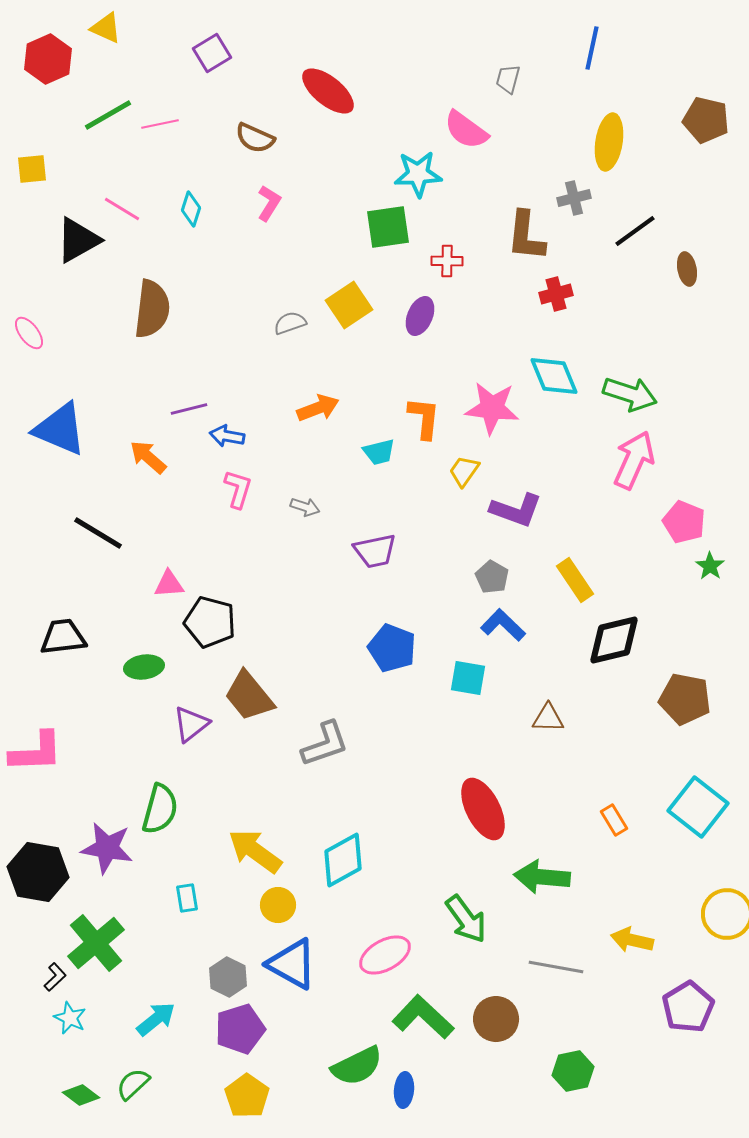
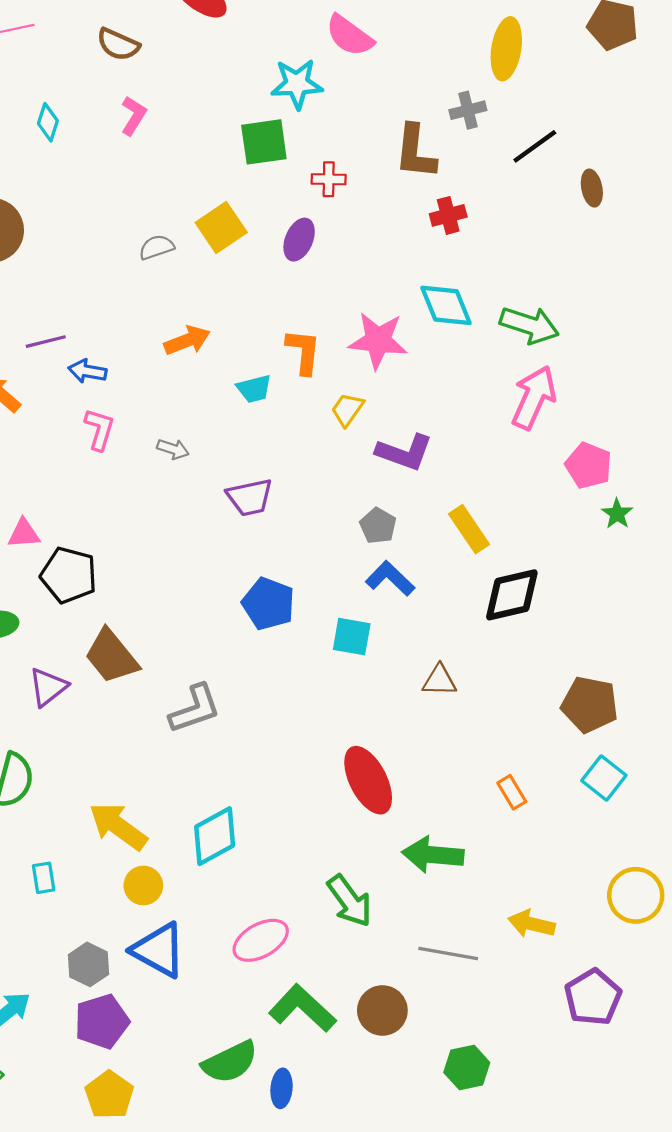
brown pentagon: (685, 699) -> (590, 705), moved
cyan square: (698, 807) -> (604, 778), size x0.7

